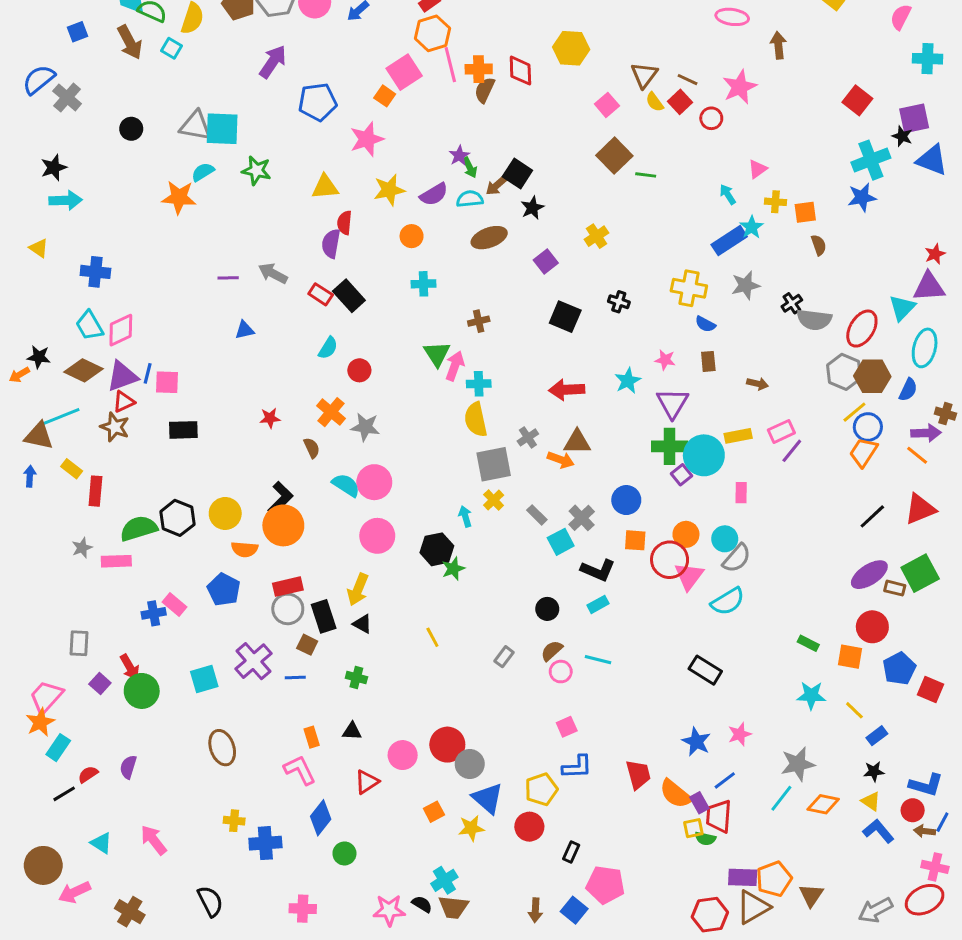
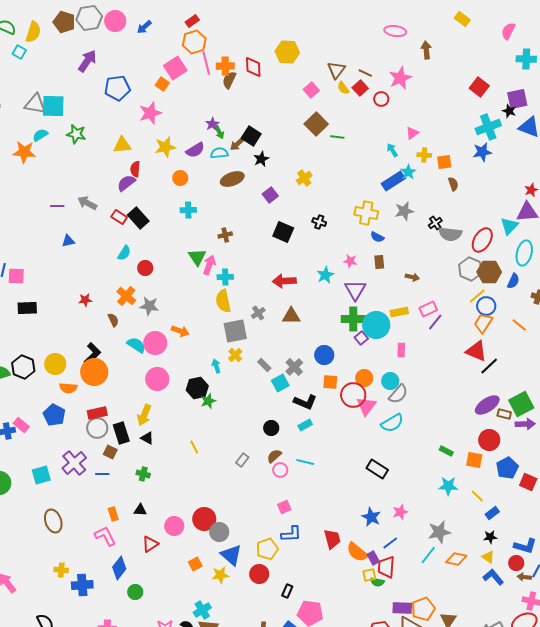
purple semicircle: (331, 244) -> (126, 183), turned 42
purple arrow: (926, 433) -> (525, 424), moved
orange arrow: (561, 460) -> (180, 331), moved
red triangle: (920, 509) -> (476, 351), moved, turned 45

